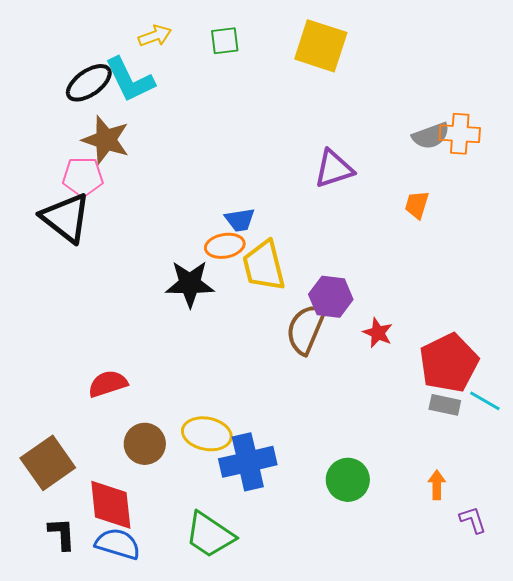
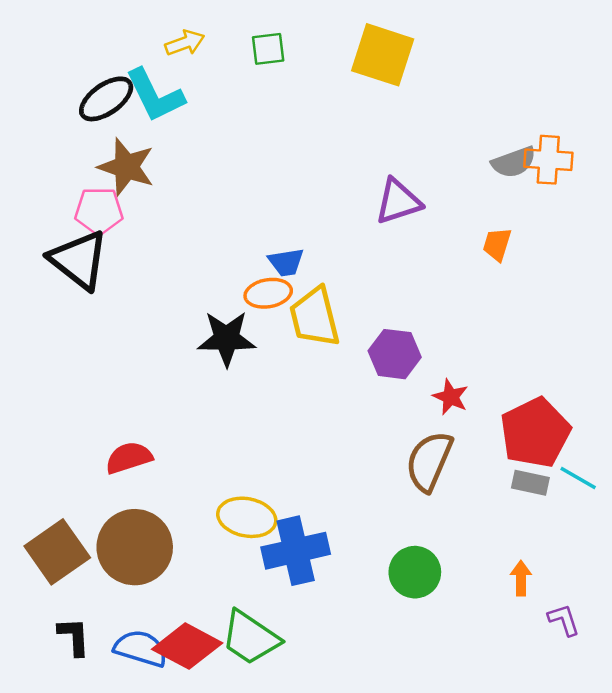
brown semicircle: (306, 329) -> (429, 461), moved
brown circle: (145, 444) -> (135, 547), moved, size x1.5
red diamond: (111, 505) -> (187, 646), moved, turned -56

